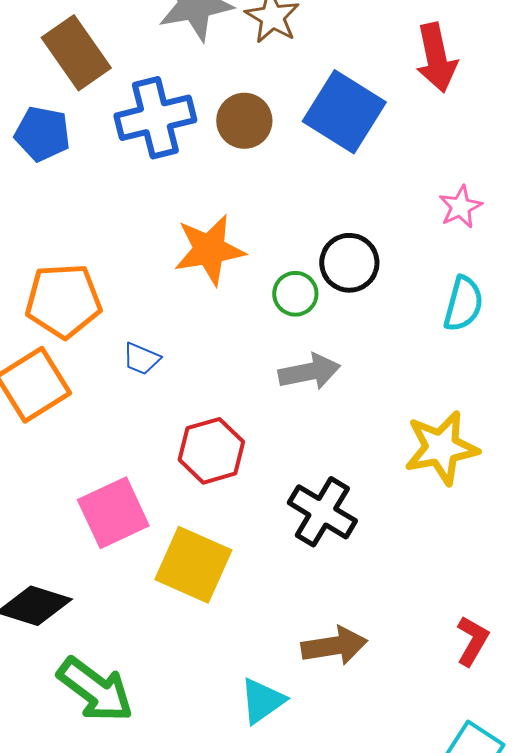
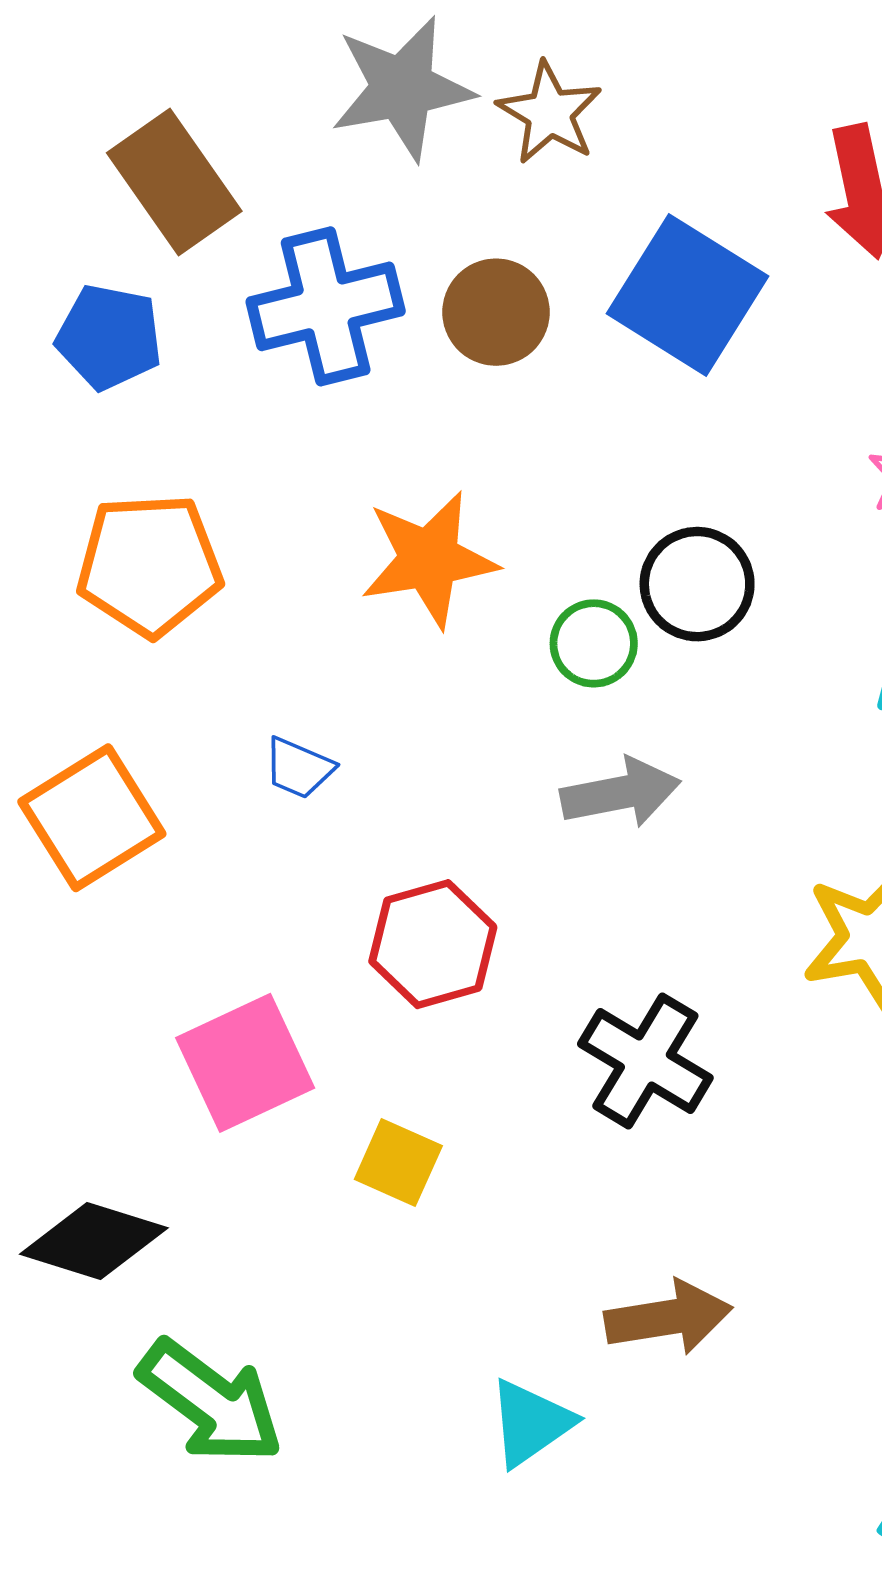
orange pentagon: (63, 301) -> (149, 565), moved
yellow square: (193, 565) -> (398, 1162), size x0.6

